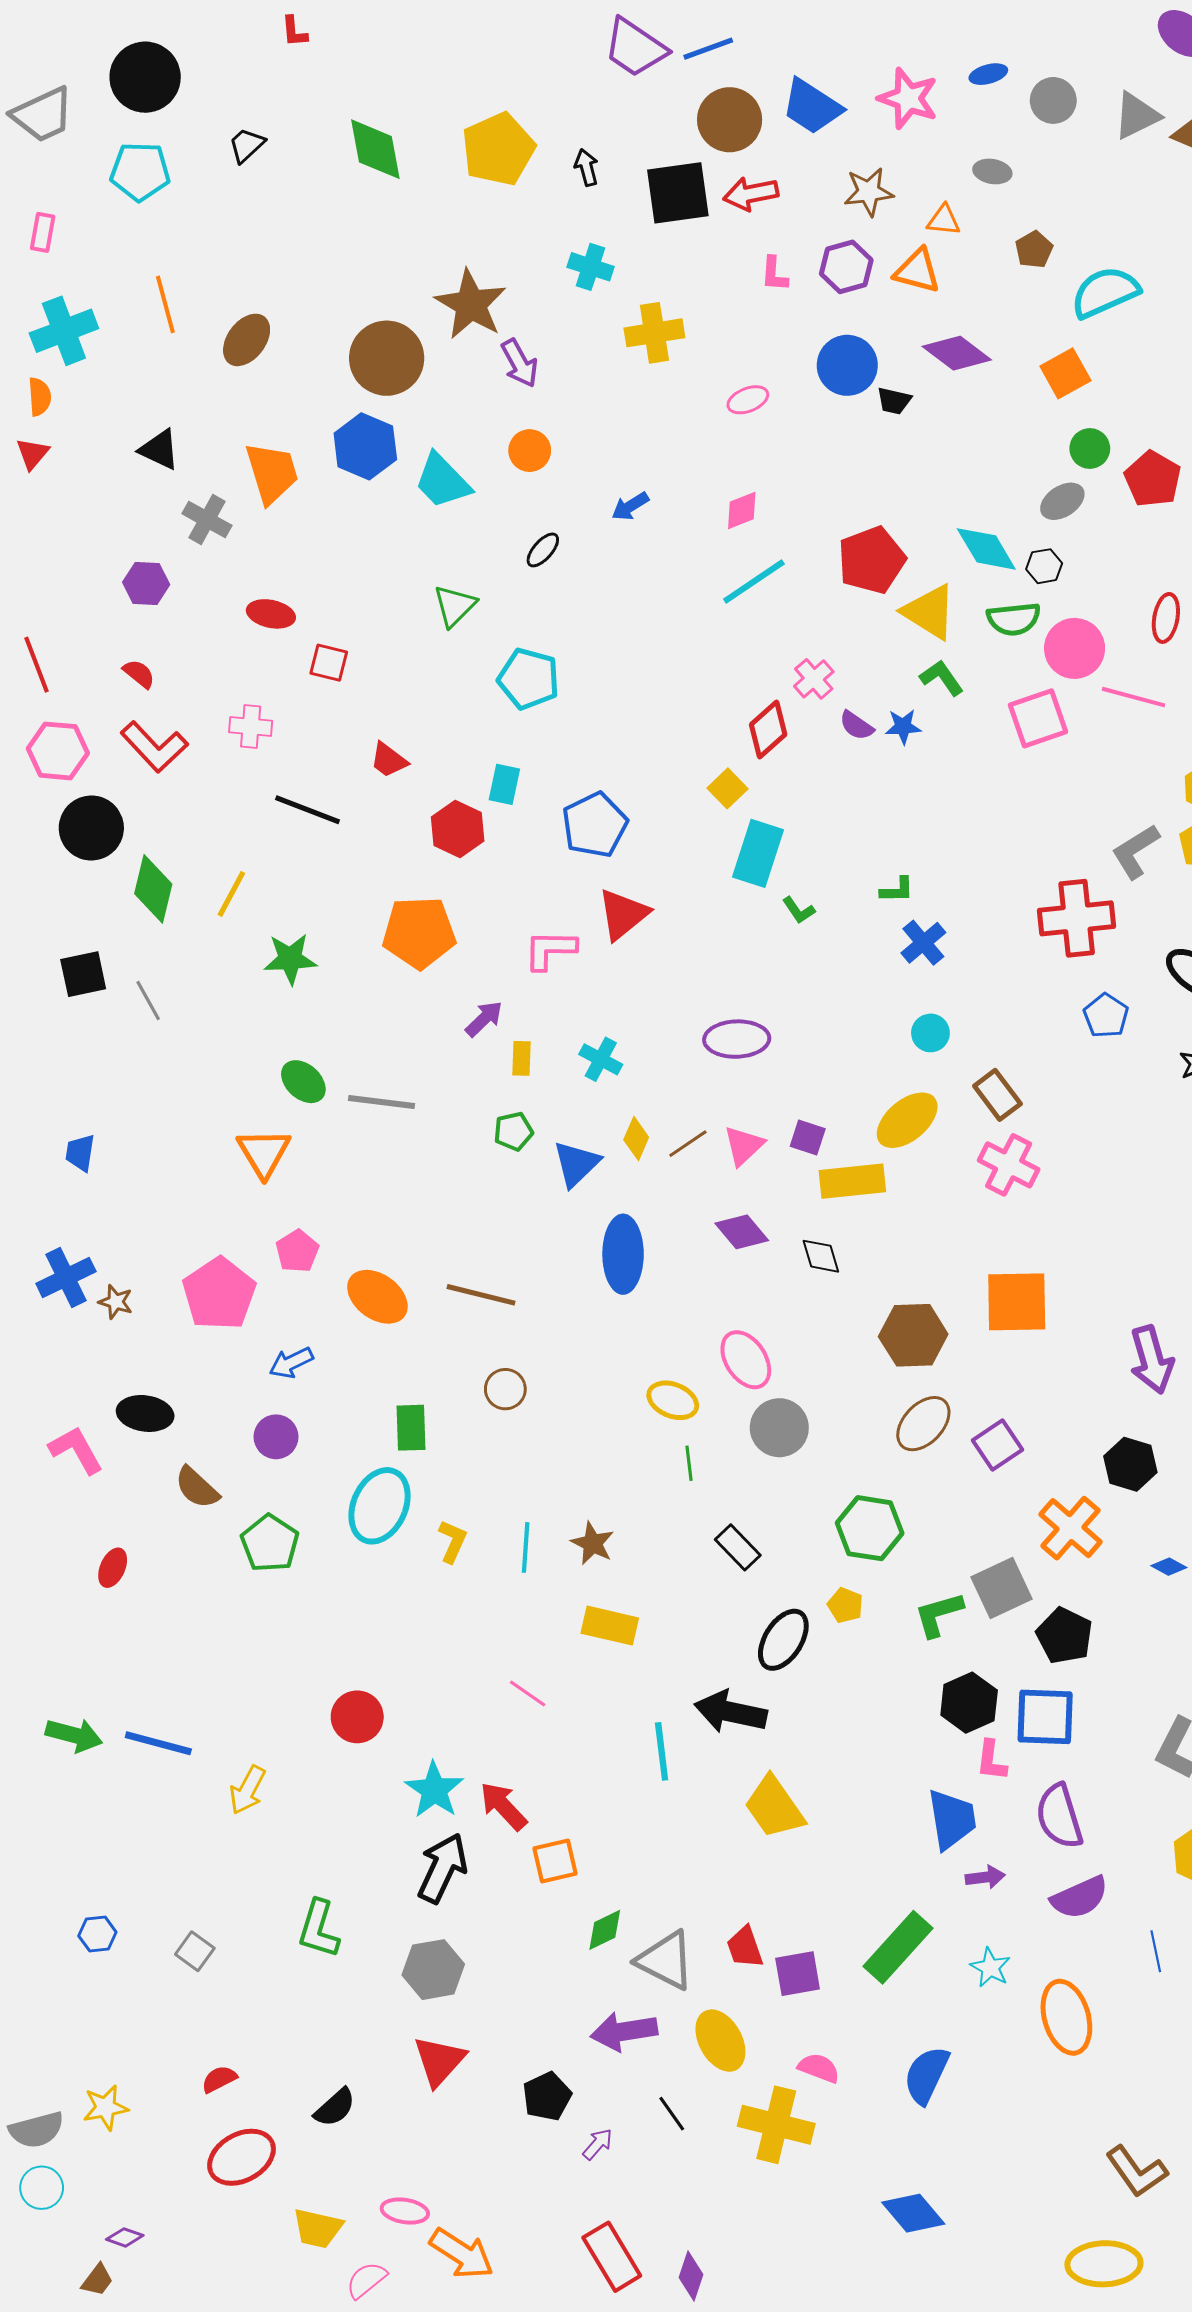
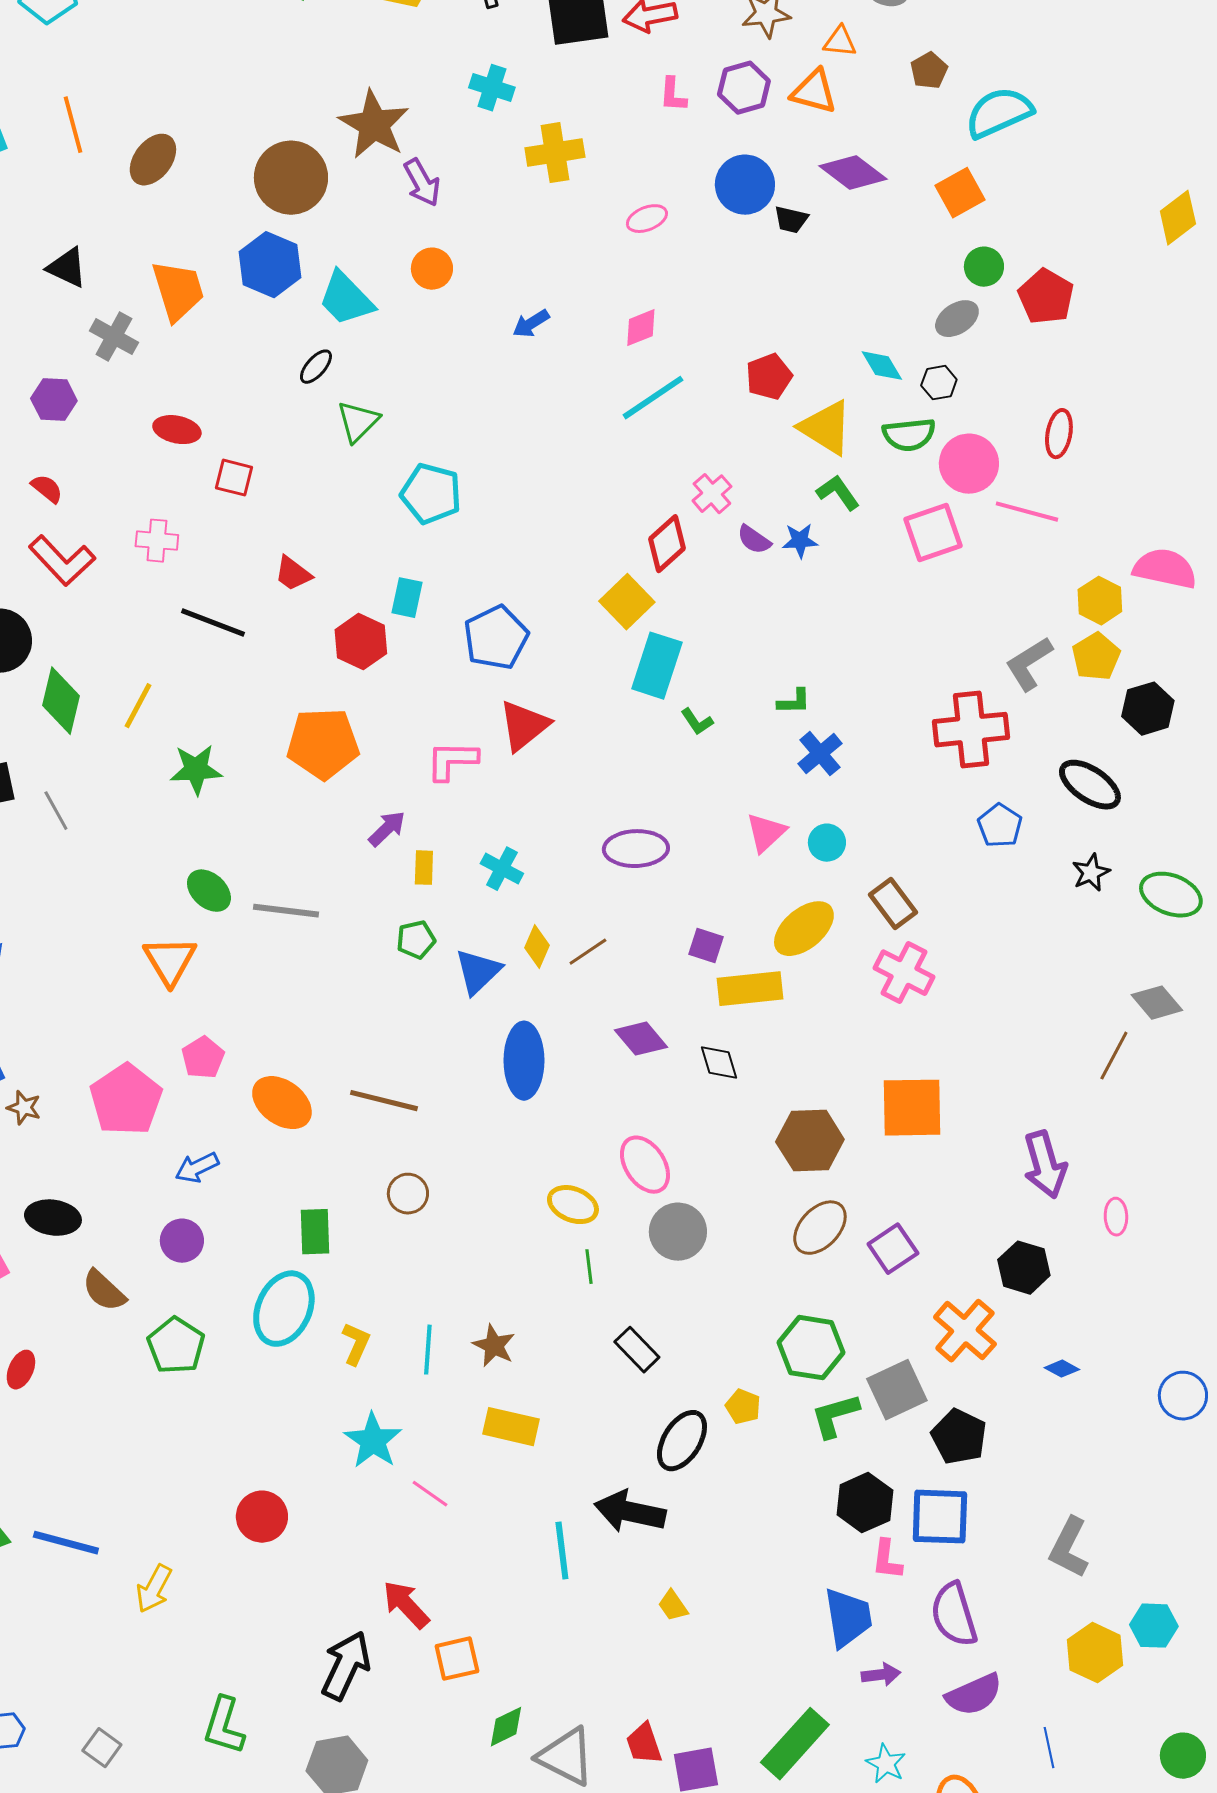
cyan diamond: (986, 549) -> (882, 366), size x0.7
black ellipse: (543, 550) -> (316, 367), moved
red pentagon: (872, 560) -> (769, 377), size x0.7
yellow square: (728, 788) -> (627, 602), size x1.4
pink triangle: (744, 1146) -> (766, 833), moved
green hexagon: (870, 1528) -> (811, 1348), moved
cyan star: (434, 1790) -> (373, 1441), moved
yellow trapezoid: (774, 1807) -> (673, 1606), size x0.5

